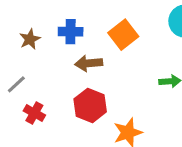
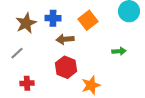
brown star: (30, 39) -> (26, 23), size x1.5
red cross: (34, 113) -> (27, 83), moved, turned -32

